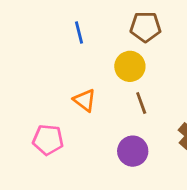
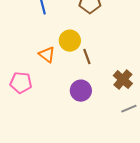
yellow circle: (130, 66) -> (70, 41), moved

